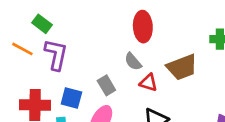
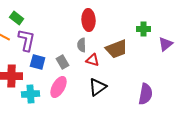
gray semicircle: (133, 62) -> (82, 45), turned 40
blue square: (71, 98) -> (38, 62), moved

